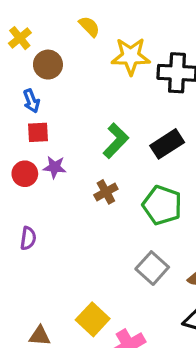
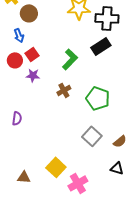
red square: (38, 132) -> (32, 54), moved, turned -32
black rectangle: (167, 144) -> (101, 46), moved
red circle: (25, 174) -> (15, 60), moved

